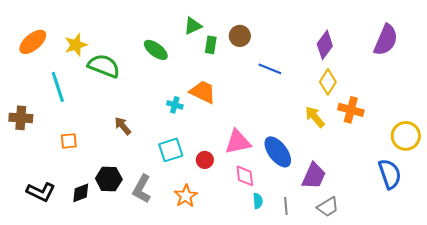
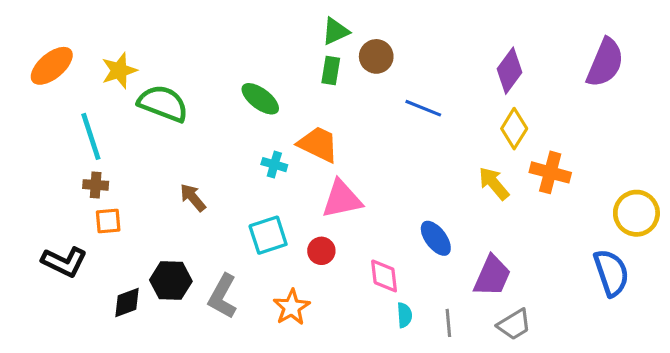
green triangle: (193, 26) -> (335, 31), moved
green ellipse: (156, 50) -> (260, 99), moved
brown cross: (21, 118) -> (96, 185), moved, size x0.7
pink triangle: (238, 142) -> (342, 199), moved
blue ellipse: (278, 152) -> (436, 238), size x0.7
black L-shape: (41, 192) -> (64, 262), moved

